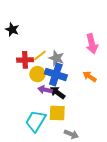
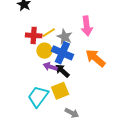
pink arrow: (92, 44) -> (87, 26), moved
orange arrow: (90, 77) -> (95, 58), size x1.5
yellow square: (57, 113) -> (60, 91), turned -30

